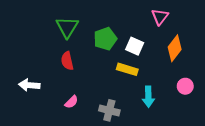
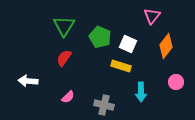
green pentagon: (105, 39) -> (100, 37), turned -30
red semicircle: (67, 61) -> (64, 58), turned 48

